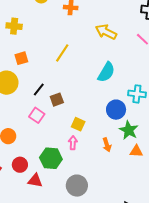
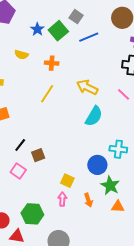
yellow line: (62, 53) -> (47, 94), moved
cyan semicircle: (106, 72) -> (94, 116), moved
yellow square: (78, 124) -> (67, 181), moved
pink arrow: (73, 143) -> (62, 199), moved

